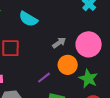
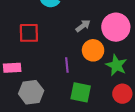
purple line: (44, 78) -> (67, 65), turned -56

